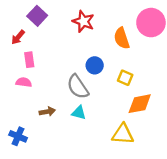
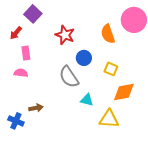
red star: (83, 21) -> (65, 35), moved
brown arrow: (47, 112) -> (36, 108), moved
cyan triangle: (79, 113) -> (87, 100), moved

